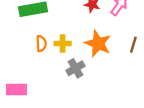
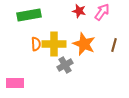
yellow cross: (63, 44) -> (54, 44), size x1.6

